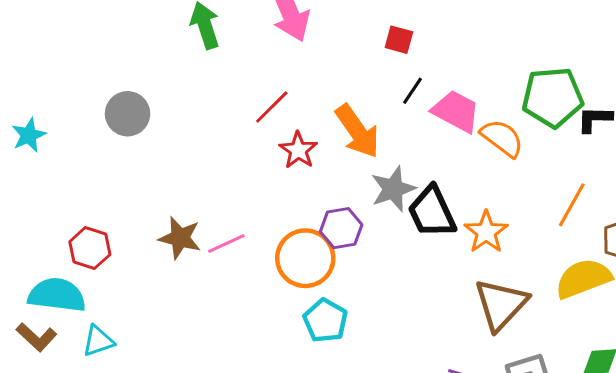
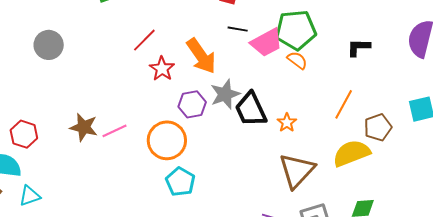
black line: (412, 91) -> (238, 29), turned 66
green pentagon: (553, 97) -> (296, 30), moved
pink trapezoid: (456, 111) -> (267, 43), turned 124
orange semicircle: (502, 138) -> (297, 60), size x0.7
purple hexagon: (341, 228) -> (192, 104), moved
orange star: (486, 232) -> (287, 123), size x0.7

